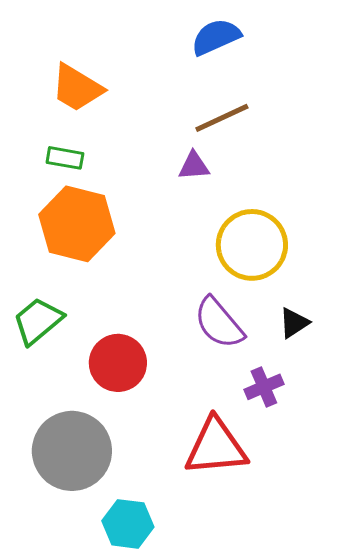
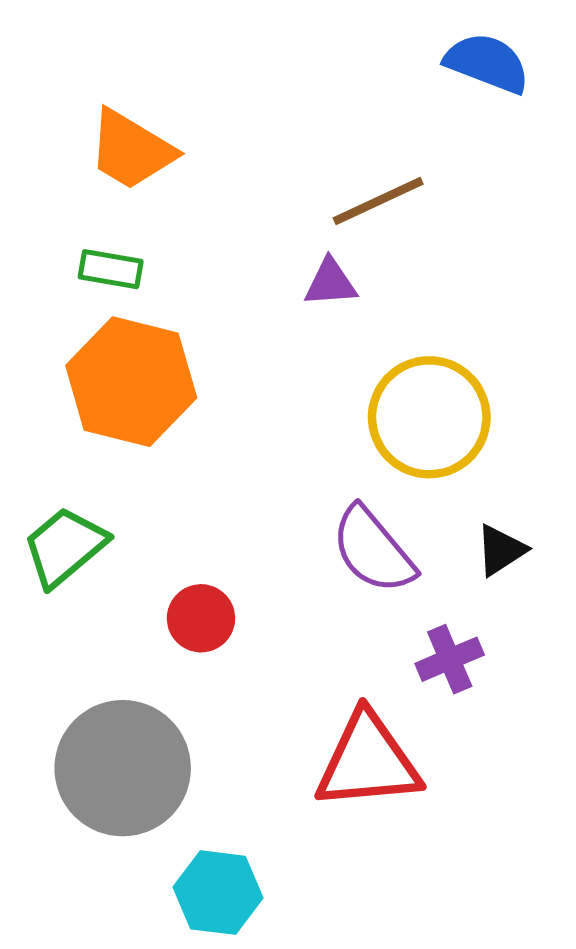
blue semicircle: (216, 37) -> (487, 63), moved, turned 45
red circle: (118, 363) -> (201, 618), size x0.7

